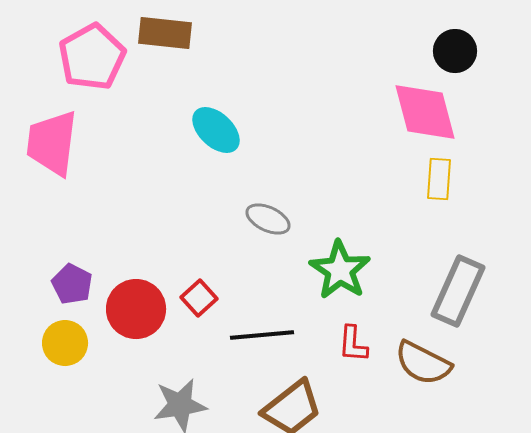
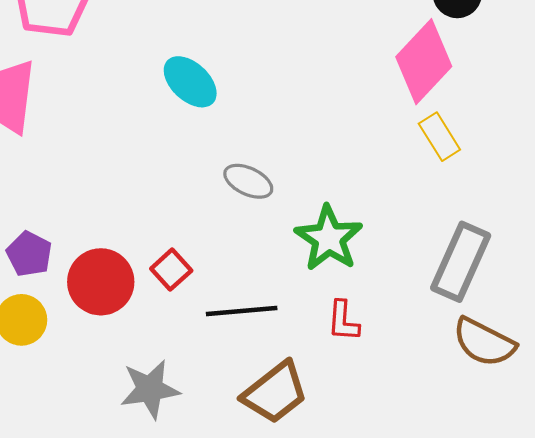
pink diamond: (425, 112) -> (424, 62), turned 58
yellow rectangle: (439, 179) -> (439, 137), turned -36
brown semicircle: (423, 363) -> (484, 342), moved

